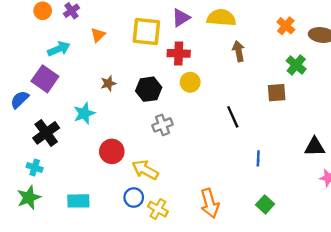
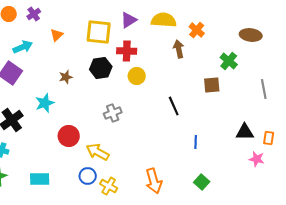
orange cross: (286, 26) -> (197, 30), moved
black hexagon: (149, 89) -> (101, 68), moved

